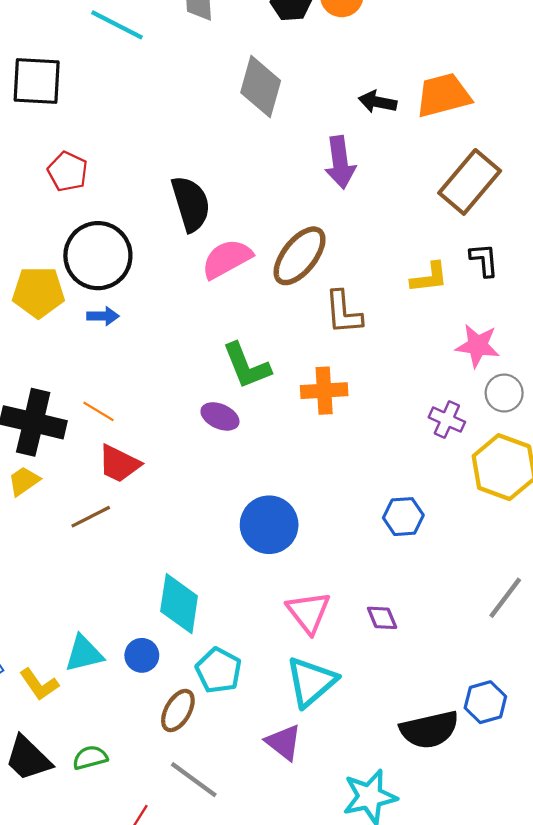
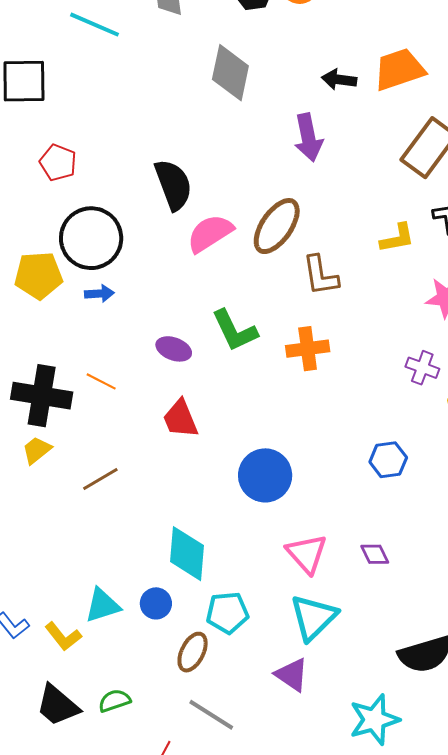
purple ellipse: (220, 416) -> (174, 349), moved
red trapezoid: (119, 464) -> (180, 419), moved, turned 45
cyan pentagon: (219, 670) -> (227, 613), turned -30

